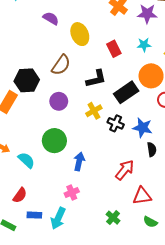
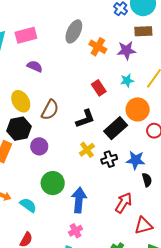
yellow ellipse: (80, 34) -> (21, 101), moved
purple circle: (59, 101) -> (39, 146), moved
black cross: (116, 123) -> (109, 159), turned -35
blue arrow: (79, 161) -> (79, 200), size x1.4

